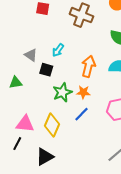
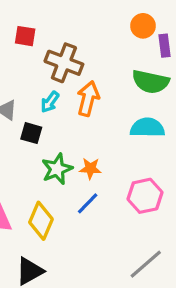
brown cross: (81, 15) -> (64, 63), moved
orange arrow: (88, 66) -> (88, 99), moved

